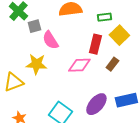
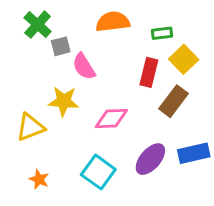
brown rectangle: (112, 64) -> (174, 101), size x1.5
pink diamond: (79, 65) -> (111, 119), moved

